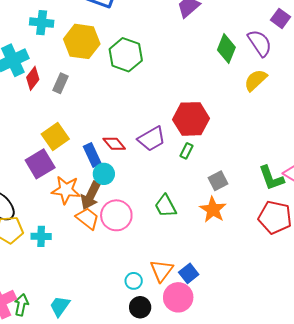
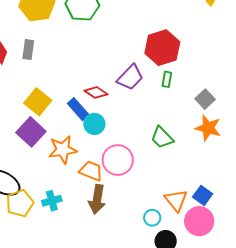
brown arrow: (91, 195) -> (97, 199), moved

